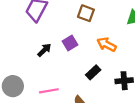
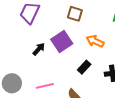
purple square: (70, 43) -> (62, 42), size x1.5

